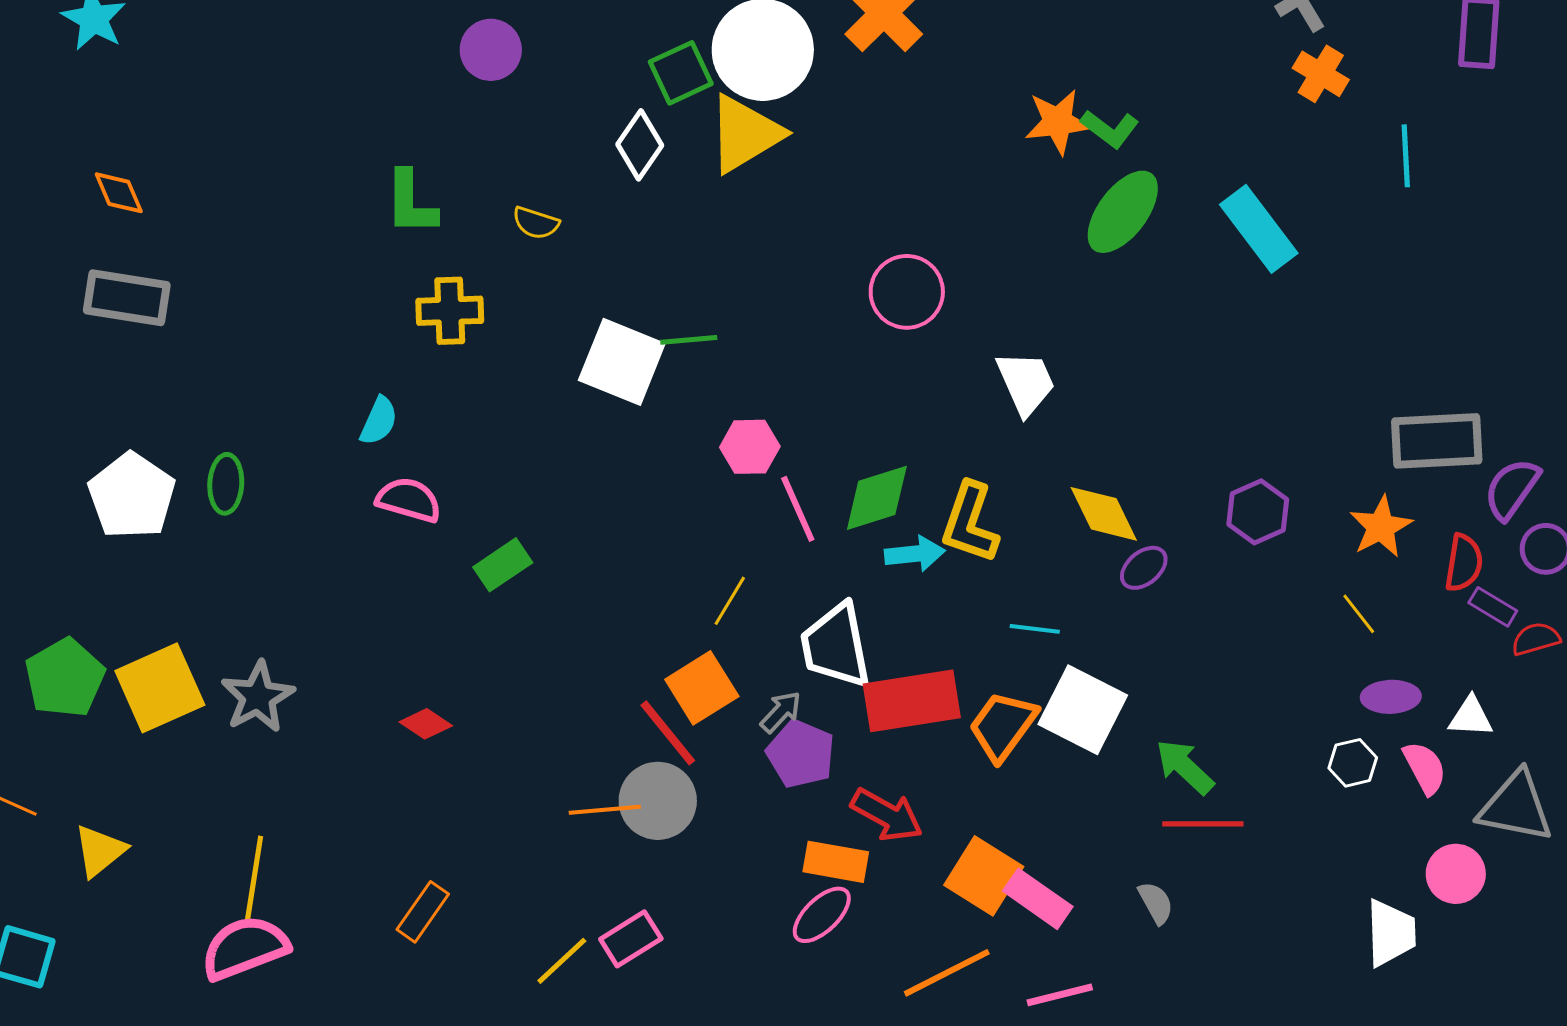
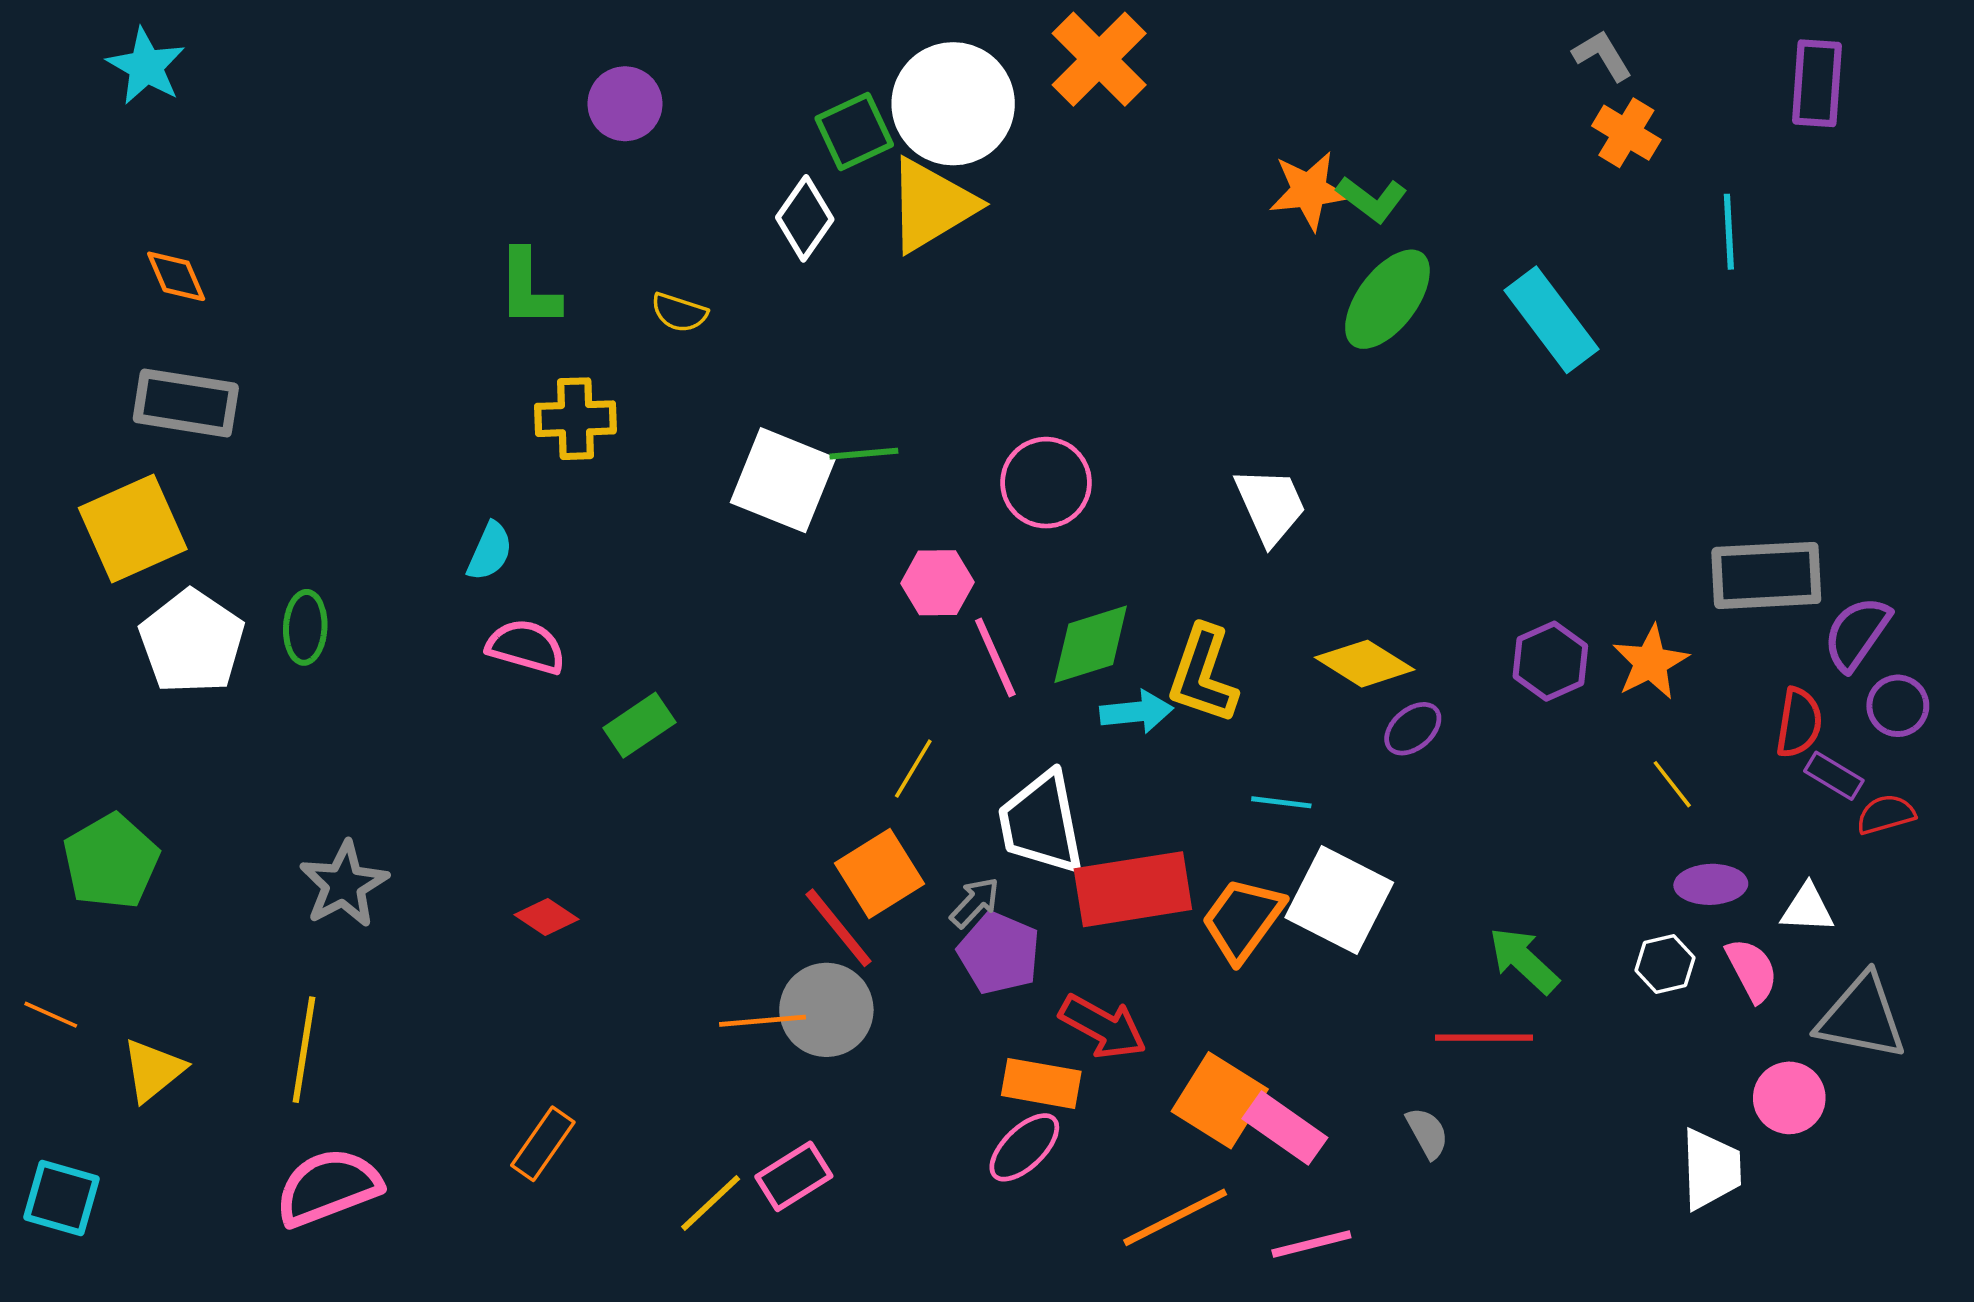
pink circle: (907, 292) -> (1046, 483), moved
yellow diamond: (1104, 514) -> (1365, 664), turned -32
orange star: (1381, 527) -> (1650, 662), moved
yellow square: (160, 688) -> (133, 528), moved
green arrow: (1185, 767) -> (1524, 960), moved
yellow line: (254, 880) -> (304, 1050), moved

